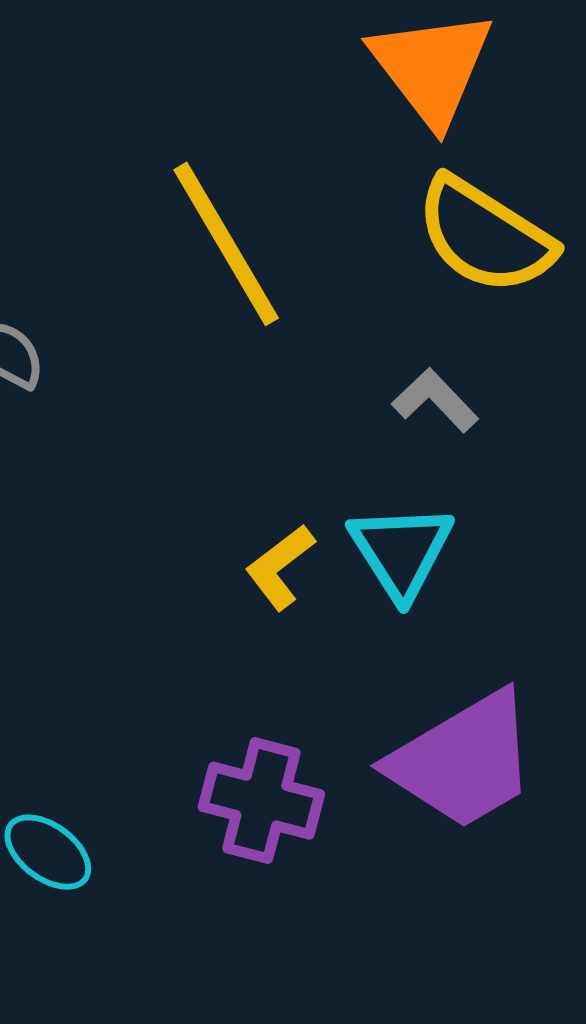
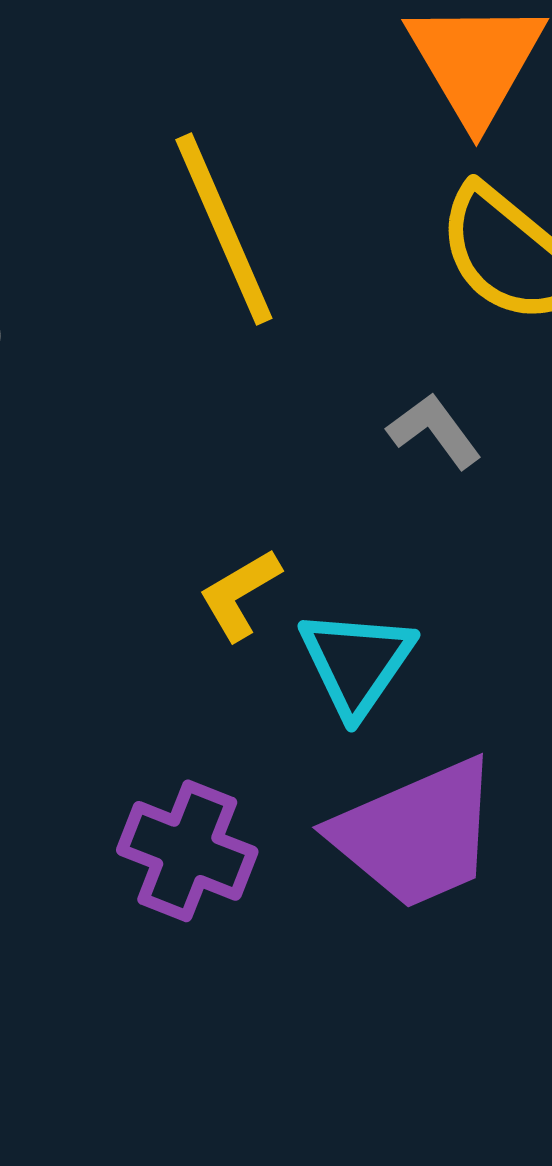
cyan triangle: (401, 551) -> (356, 662), moved

